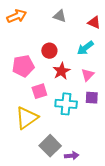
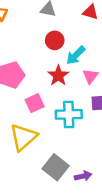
cyan arrow: (85, 48) -> (76, 55), moved
red circle: (49, 51) -> (55, 40), moved

